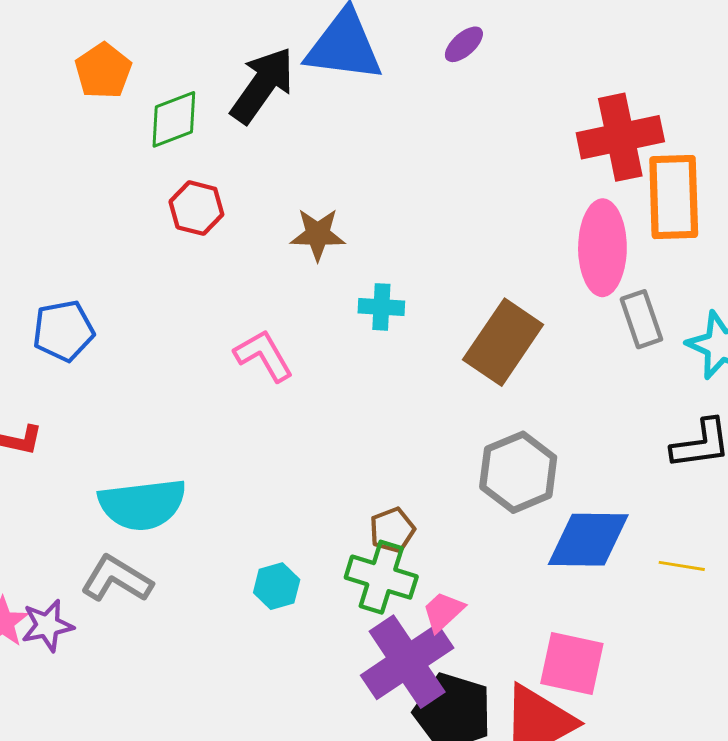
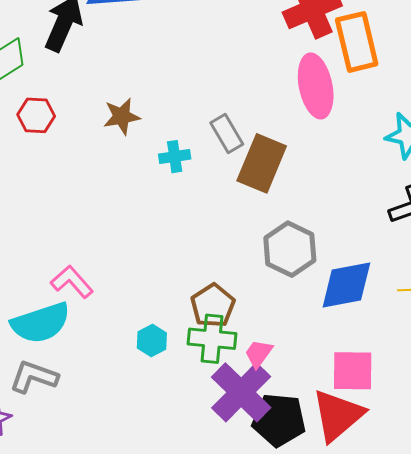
gray rectangle: (641, 319) -> (227, 134), moved
pink L-shape: (264, 355) -> (72, 282), moved
brown pentagon: (392, 530) -> (213, 306), size x1.4
cyan hexagon: (277, 586) -> (152, 341), moved

